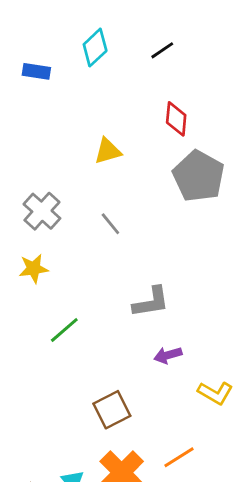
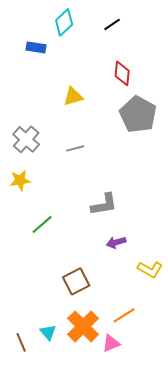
blue rectangle: (36, 71) -> (36, 47), moved
gray line: (110, 224) -> (75, 148), turned -66

